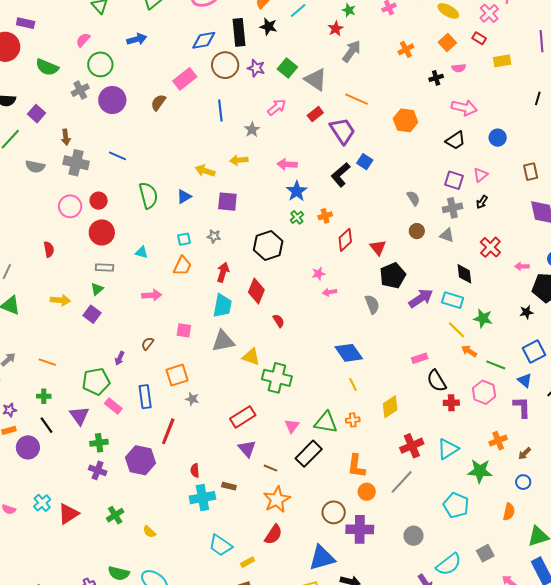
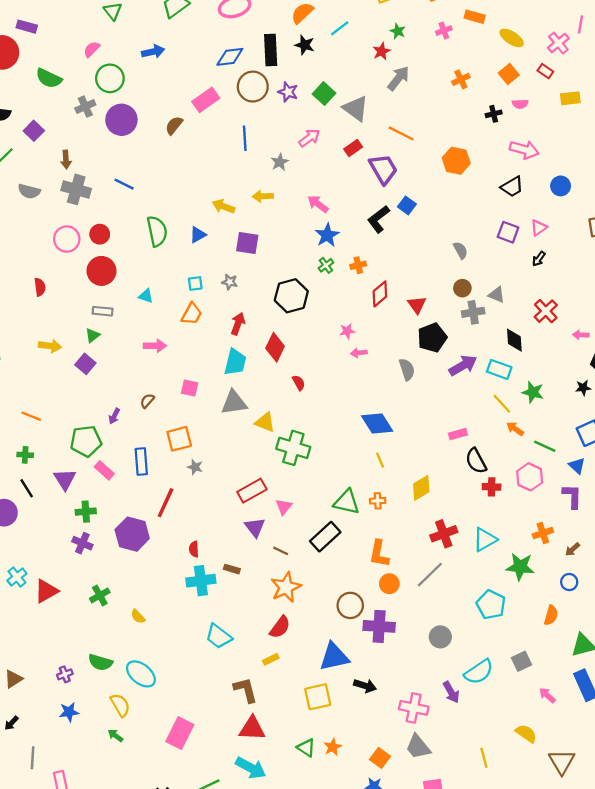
pink arrow: (287, 164) -> (318, 204), turned 30
gray cross: (452, 208) -> (473, 312), moved
pink triangle: (292, 426) -> (284, 507), moved
yellow rectangle: (248, 562) -> (271, 659), moved

